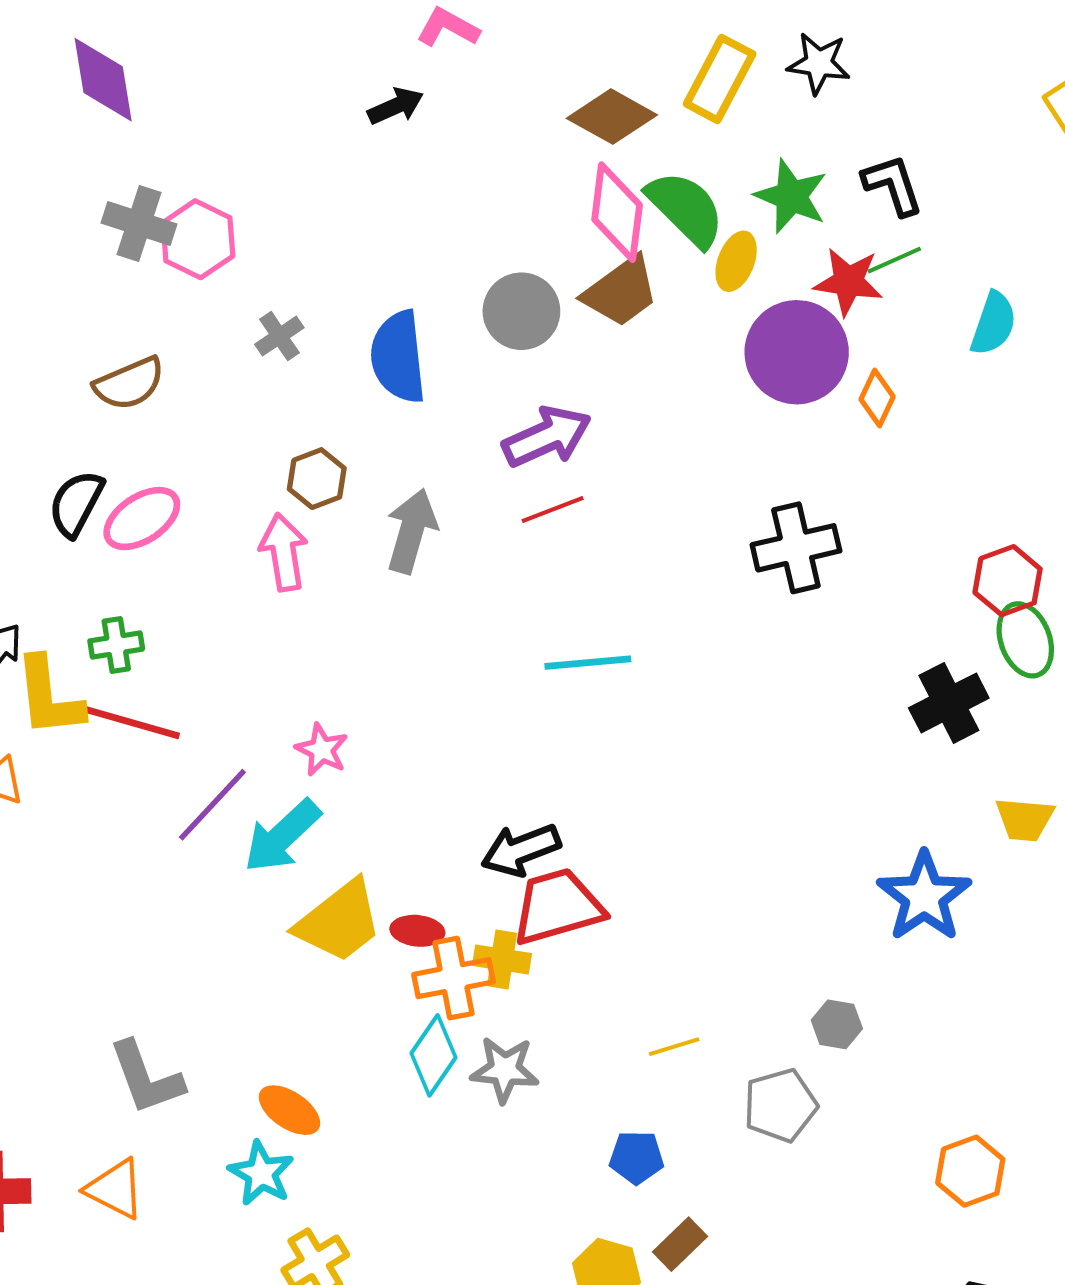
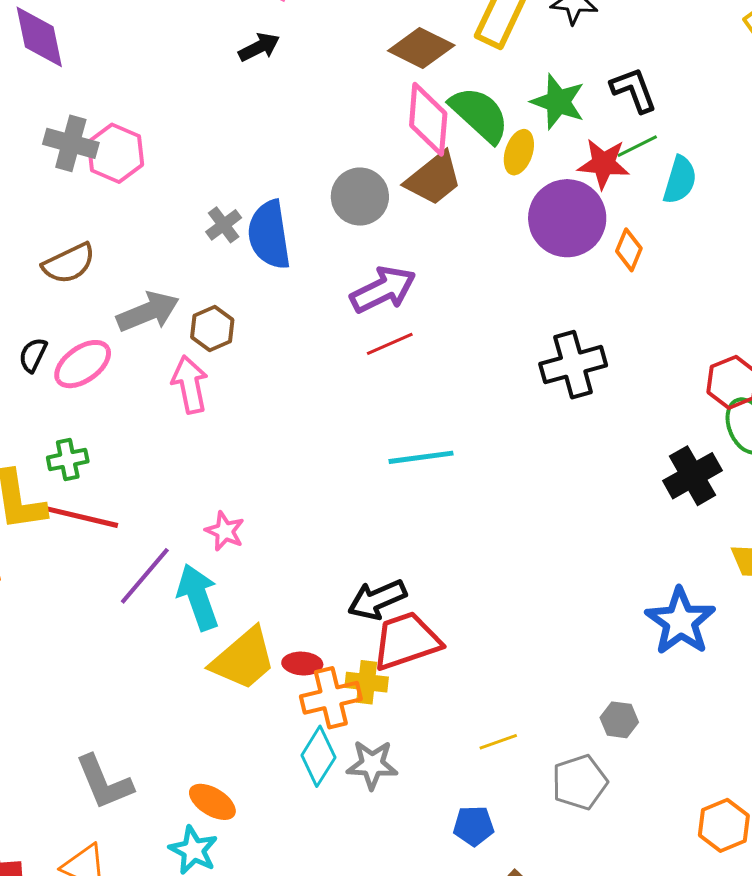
cyan semicircle: (993, 324) -> (680, 180), moved
gray cross: (279, 336) -> (224, 225), moved
black semicircle: (76, 504) -> (33, 355), size x0.7
gray arrow: (411, 531) -> (148, 312), moved, turned 54
cyan arrow: (282, 836) -> (198, 597), turned 116

